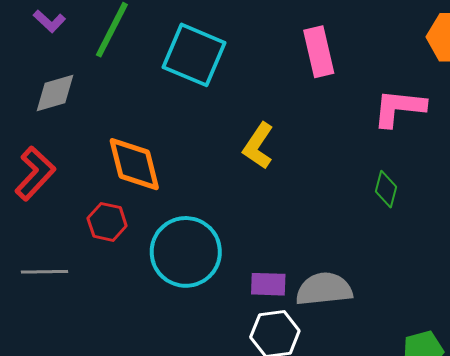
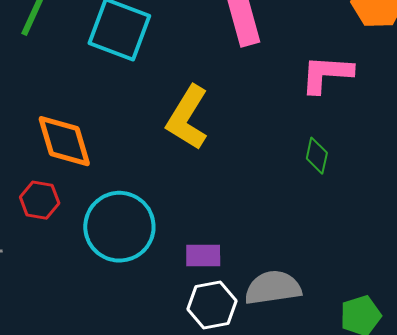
yellow L-shape: (258, 146) -> (187, 118), size x1.4
gray semicircle: (324, 289) -> (273, 288), moved

